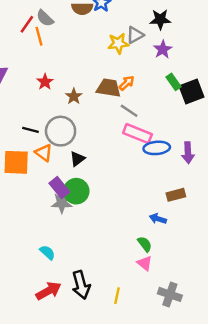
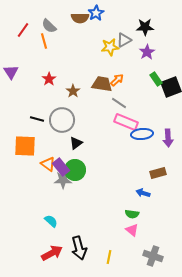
red line: (27, 24) -> (23, 30), moved
orange triangle: (44, 153) -> (48, 164), moved
green semicircle: (145, 244) -> (132, 214), turned 136

